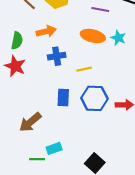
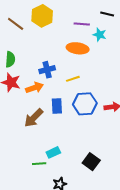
orange arrow: (46, 31) -> (34, 88), moved
cyan star: (118, 38) -> (100, 35), moved
brown arrow: (30, 122) -> (34, 118), moved

